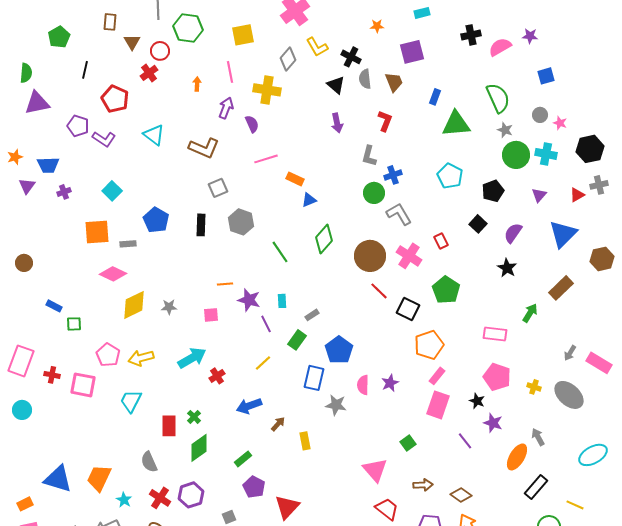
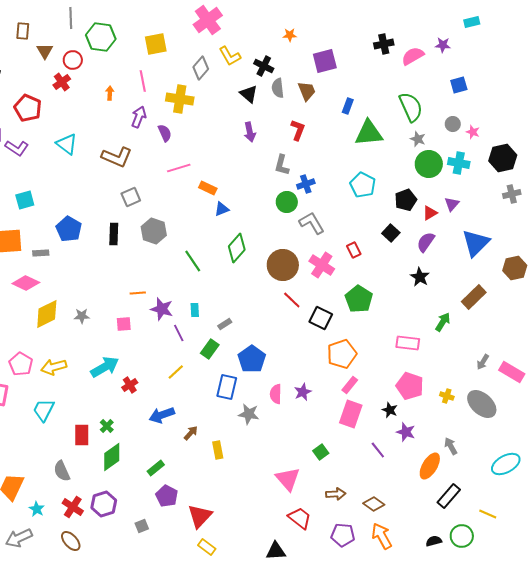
cyan rectangle: (422, 13) -> (472, 22), moved
cyan square: (112, 191) -> (25, 200), turned 30
red triangle: (577, 195) -> (430, 213), moved

